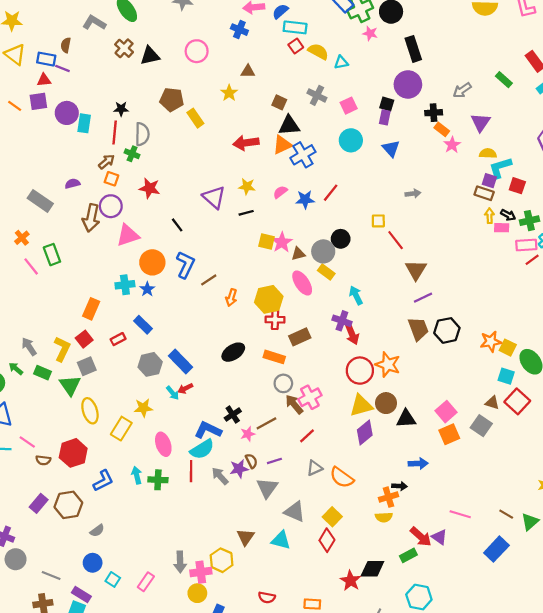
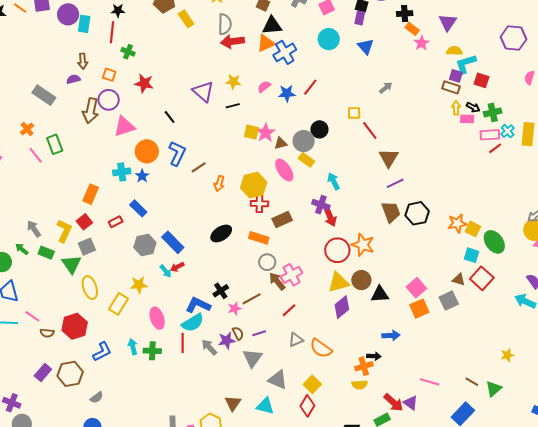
gray semicircle: (142, 134) -> (225, 24), moved
brown arrow: (107, 162) -> (83, 61), moved, turned 126
gray arrow: (413, 194) -> (386, 88), turned -32
gray square: (481, 426) -> (449, 301), turned 30

